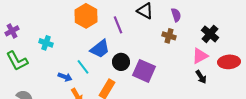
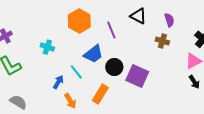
cyan cross: (46, 43) -> (47, 47), moved
blue arrow: (65, 77) -> (58, 82), turned -80

